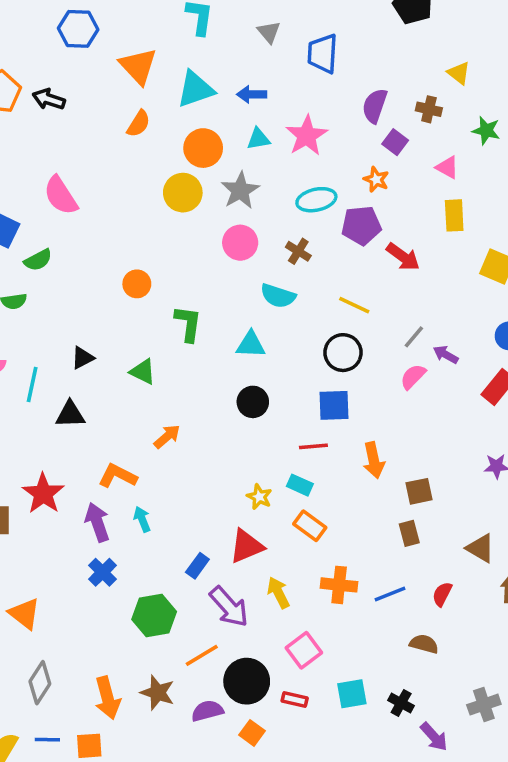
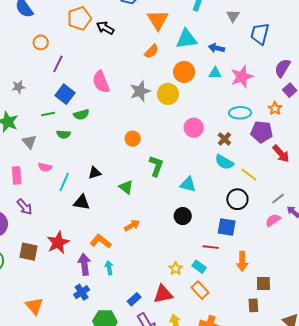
gray star: (240, 190) -> (140, 91), moved
cyan semicircle: (278, 296) -> (224, 162), moved

